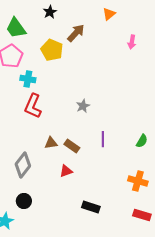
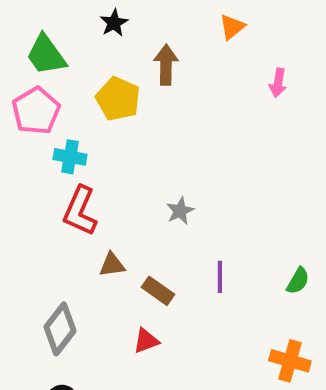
brown arrow: (76, 33) -> (166, 65), turned -42
brown triangle: (51, 143) -> (112, 265), moved

